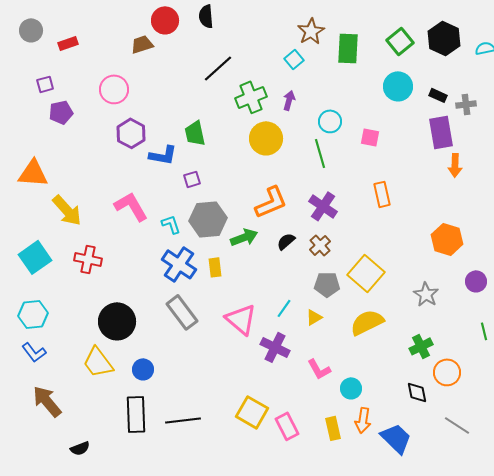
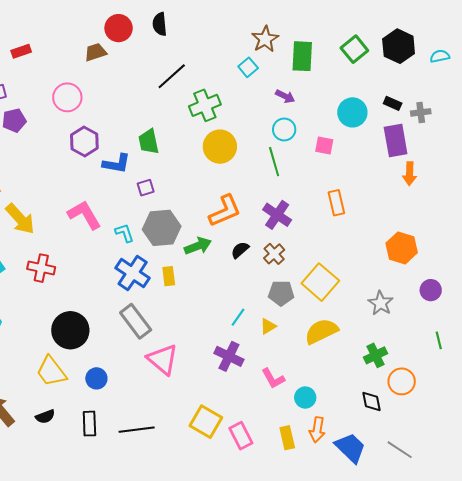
cyan circle: (398, 86) -> (352, 112), moved
purple arrow: (289, 100) -> (285, 96), moved, turned 102
pink triangle: (241, 319) -> (163, 359), moved
black rectangle: (136, 414) -> (89, 424), size x0.7
gray line: (457, 425) -> (400, 450), moved
black semicircle: (80, 448) -> (45, 417), moved

